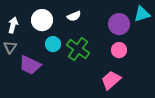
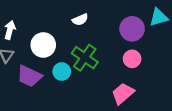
white circle: (42, 20) -> (43, 45), moved
cyan circle: (53, 44) -> (62, 72), moved

